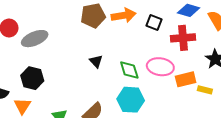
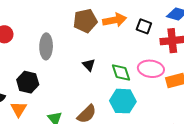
gray ellipse: (35, 39) -> (46, 46), moved, turned -65

